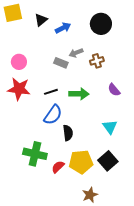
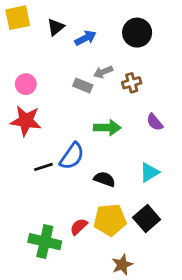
black line: (51, 92) -> (43, 167), moved
cyan triangle: (110, 127) -> (149, 172), turned 35
black semicircle: (68, 133) -> (105, 179), moved, turned -63
green cross: (35, 154) -> (45, 242), moved

